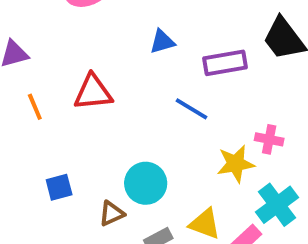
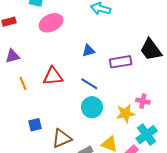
blue line: (191, 109) -> (89, 84), moved
cyan circle: (146, 183) -> (92, 107), moved
brown triangle: (112, 214) -> (62, 138), size x1.5

